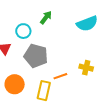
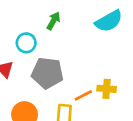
yellow cross: (86, 68) -> (107, 89), moved

